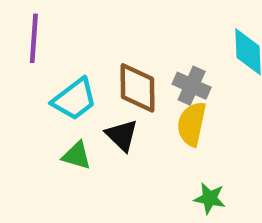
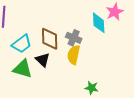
green triangle: (77, 156) -> (23, 69), size x1.5
green star: (210, 198) -> (92, 88), moved

